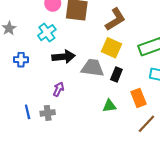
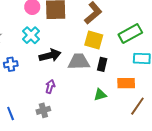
orange rectangle: (138, 98) -> (126, 83), turned -60
blue line: (28, 112) -> (11, 114), moved

